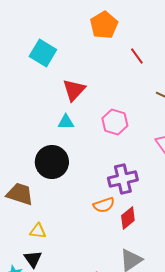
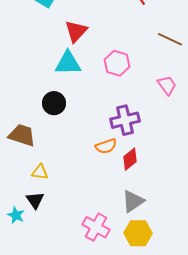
cyan triangle: (66, 122) -> (68, 63), size x1.6
black circle: (52, 162) -> (54, 103), size x0.7

